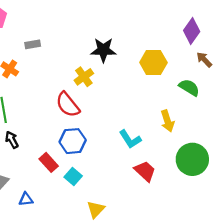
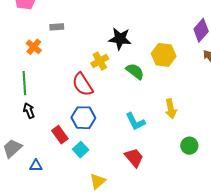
green semicircle: (189, 87) -> (135, 71), moved
green circle: (192, 159) -> (189, 146), size x0.6
red trapezoid: (145, 171) -> (134, 158), moved

